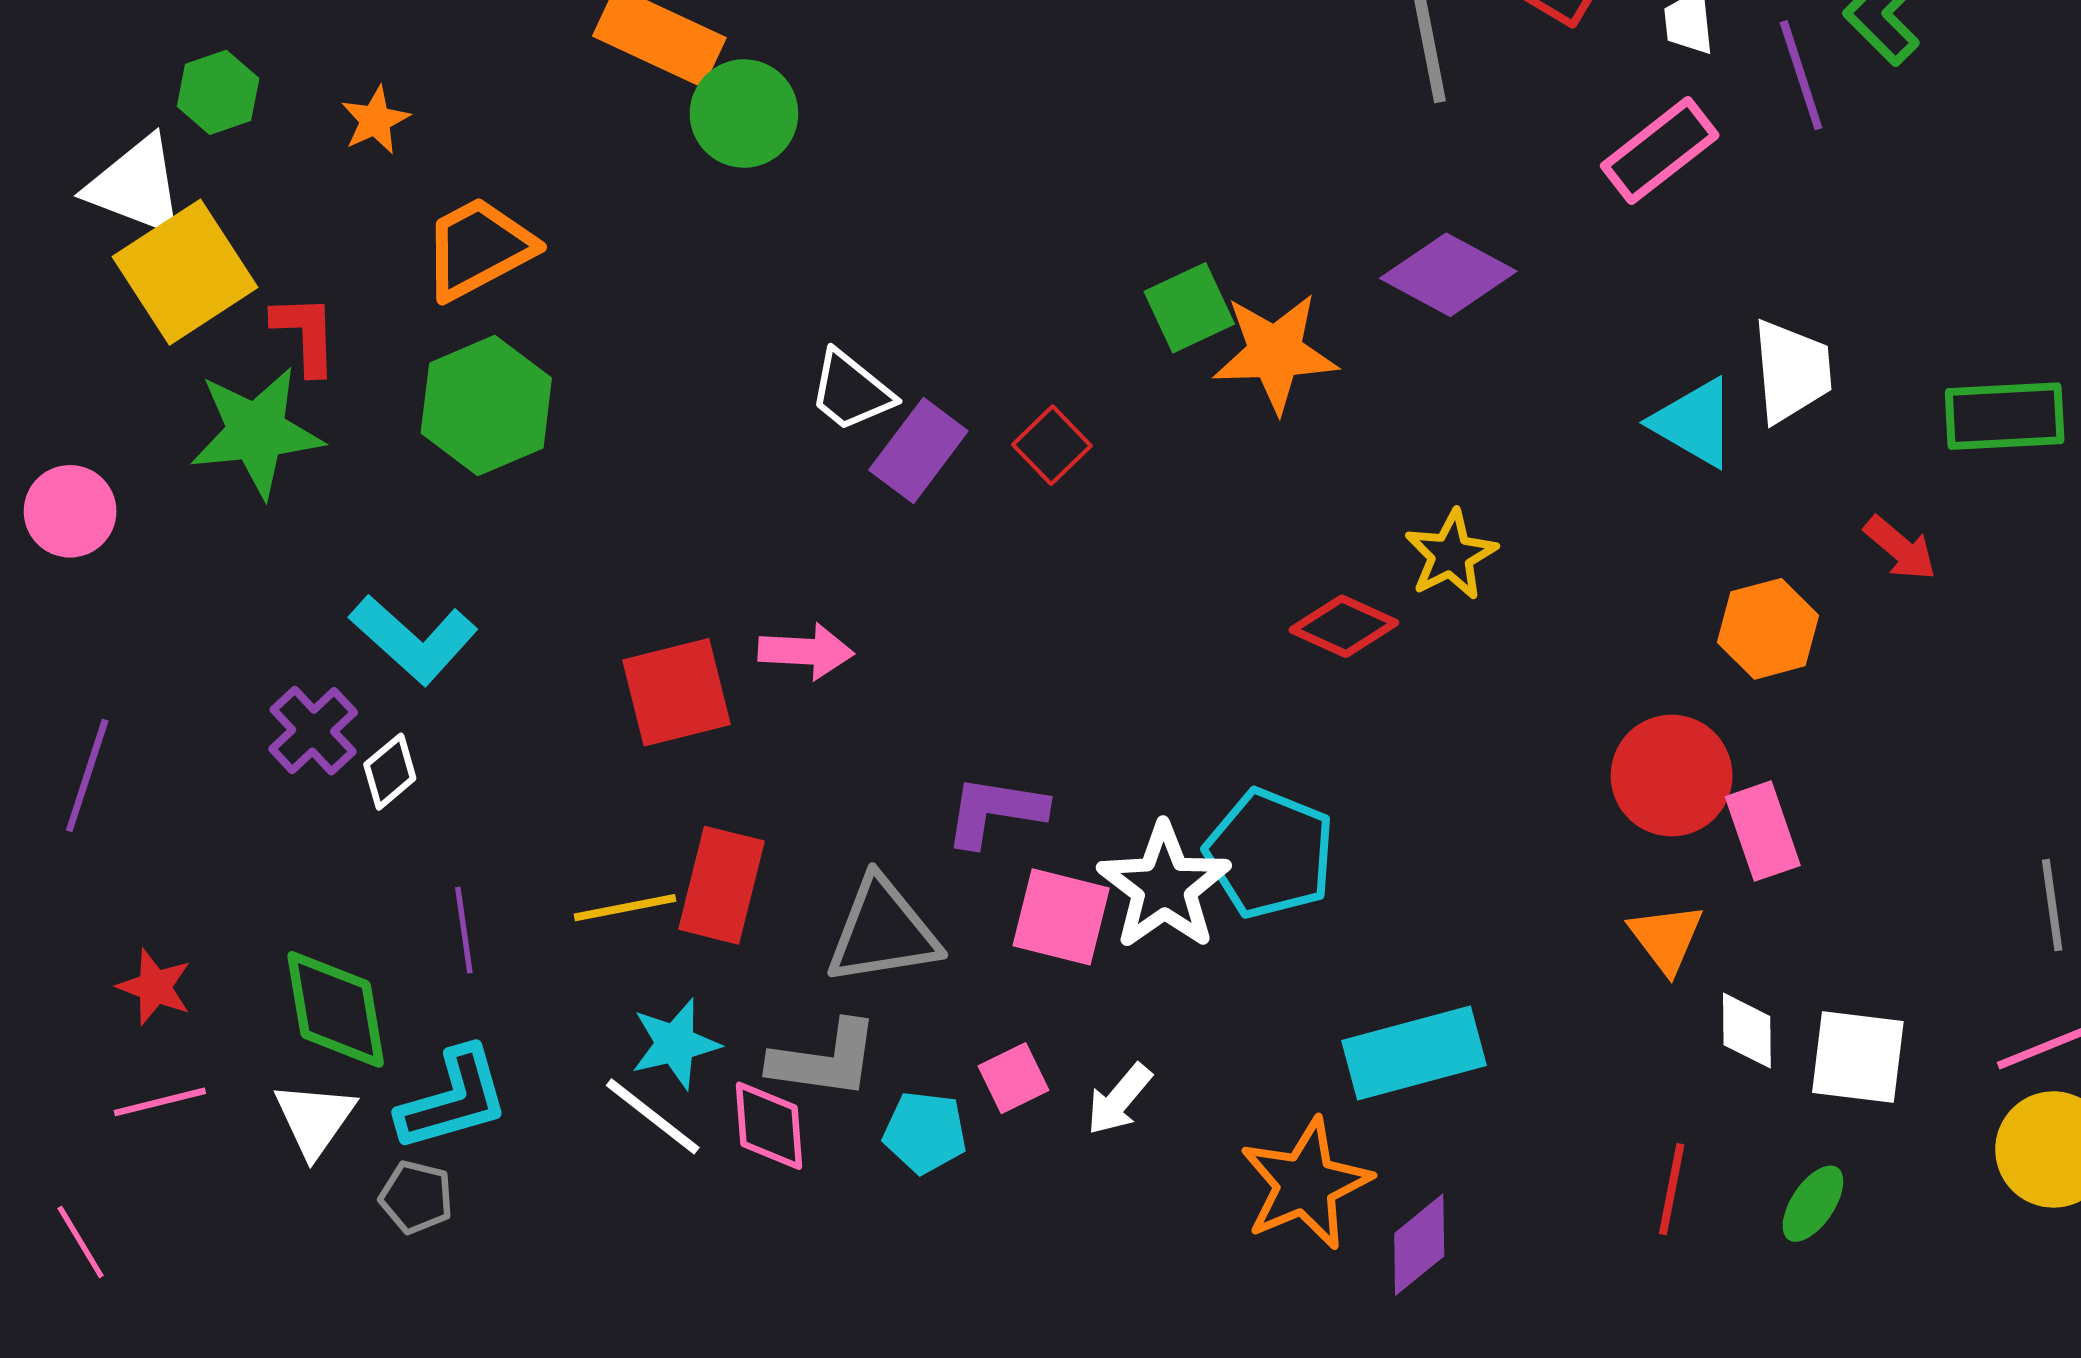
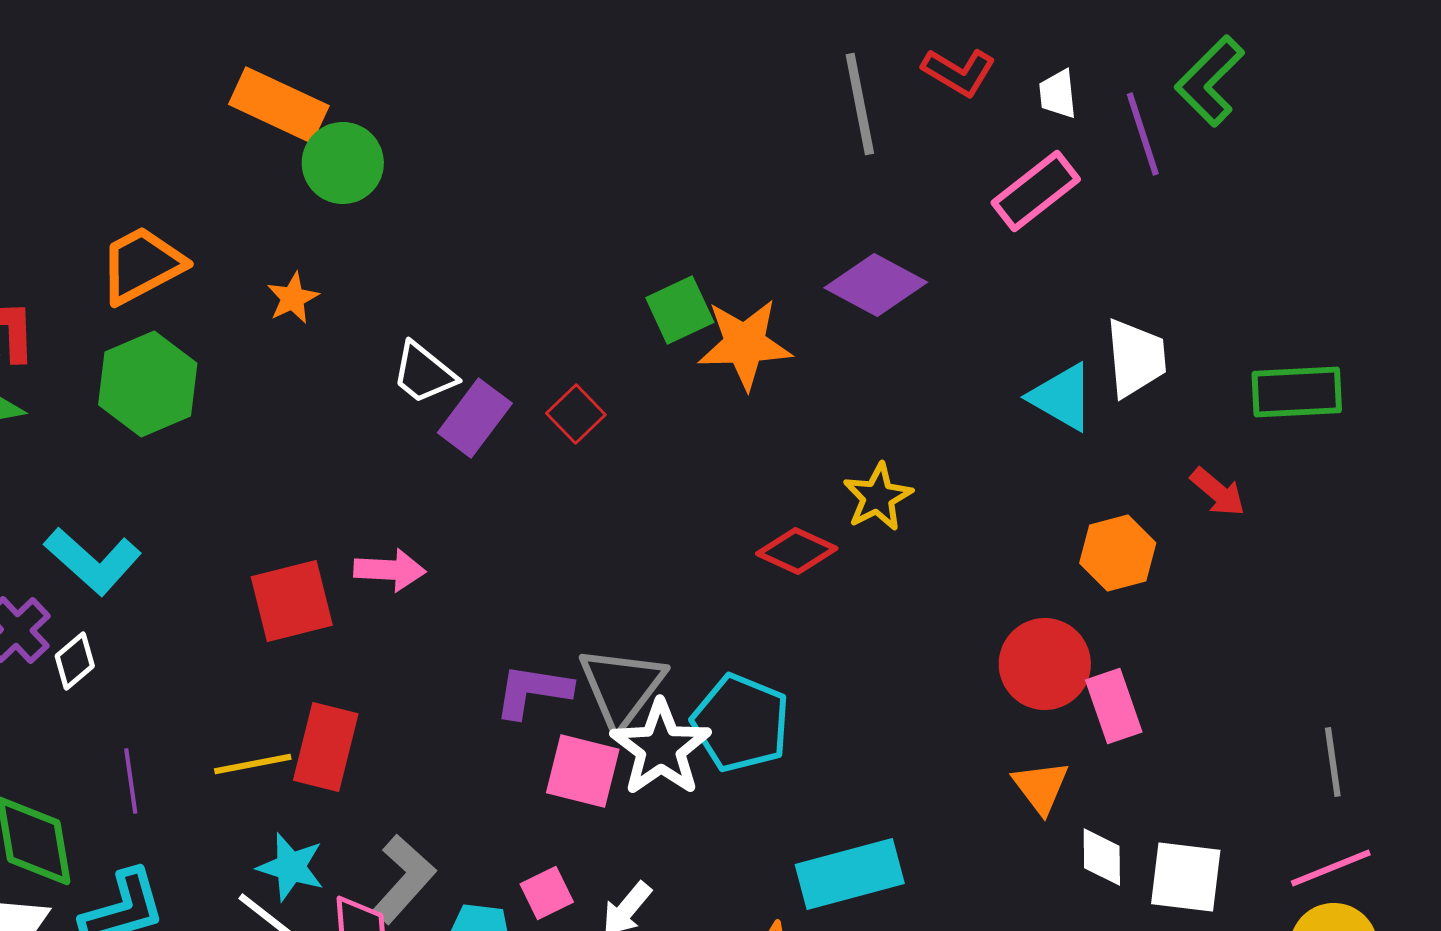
orange star: (375, 120) -> (293, 298), moved
gray triangle: (883, 931) -> (622, 687), moved, turned -44
cyan star: (675, 1044) -> (291, 867), turned 30
gray L-shape: (825, 1060) -> (404, 879), turned -56

